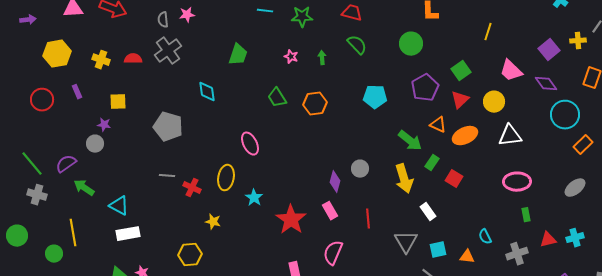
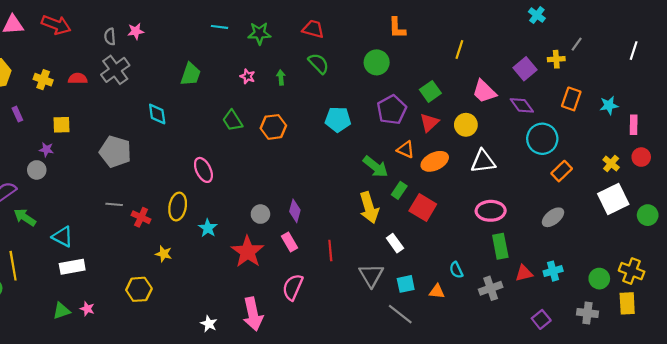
gray circle: (360, 169) -> (260, 214), moved
red square: (454, 179) -> (423, 208), size x1.4
green rectangle: (526, 215) -> (500, 246), size x1.6

